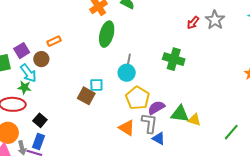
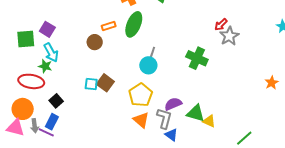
gray star: (215, 20) -> (229, 36), moved
orange rectangle: (54, 41) -> (109, 26), moved
purple square: (22, 51) -> (47, 29), turned -35
brown circle: (41, 59) -> (95, 42), moved
cyan square: (96, 85) -> (91, 84), moved
yellow pentagon: (138, 98) -> (141, 95), moved

